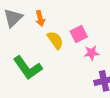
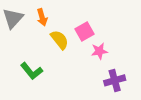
green L-shape: (28, 68) -> (32, 71), size x0.7

